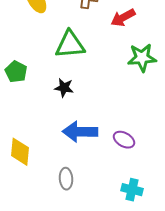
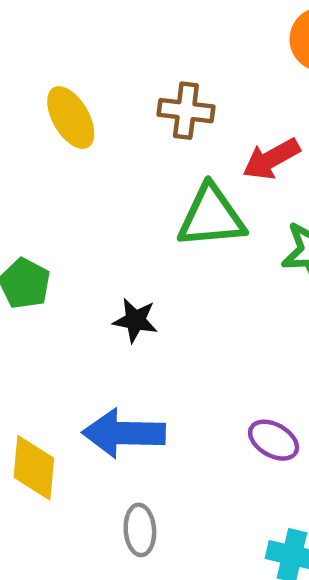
green triangle: (70, 45) -> (211, 217), moved
blue arrow: (80, 132) -> (124, 433), moved

